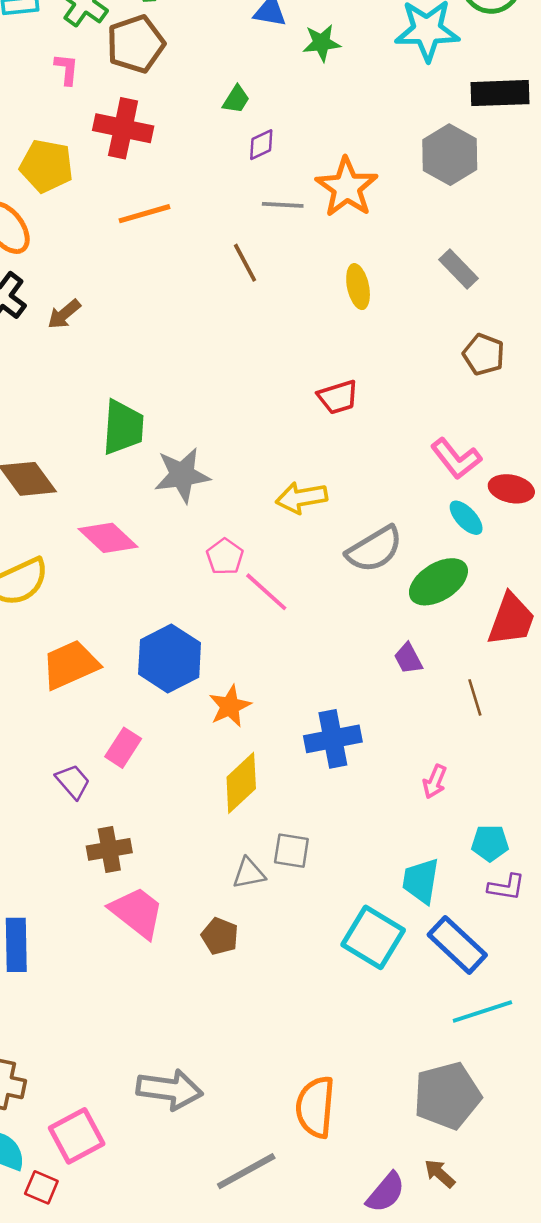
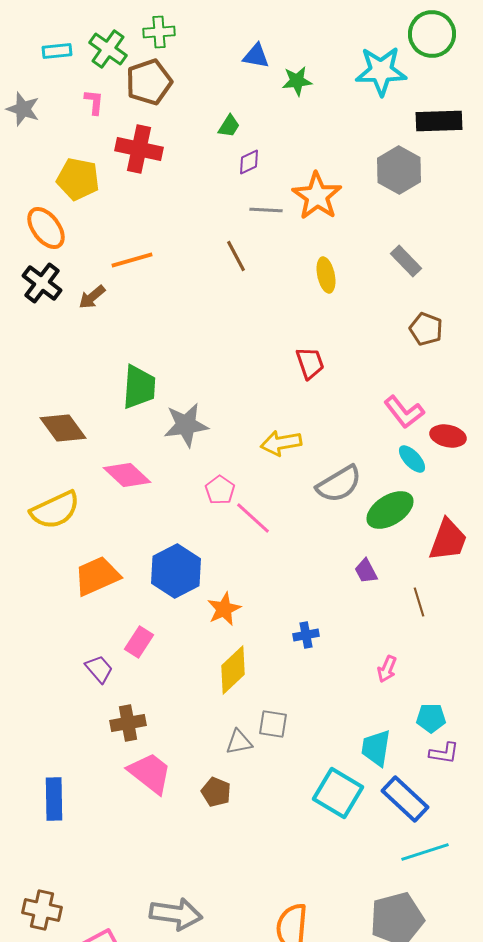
orange line: (144, 214) -> (132, 260), moved
red trapezoid: (338, 397) -> (310, 363), turned -92
blue cross: (333, 739) -> (306, 635), size x0.6

